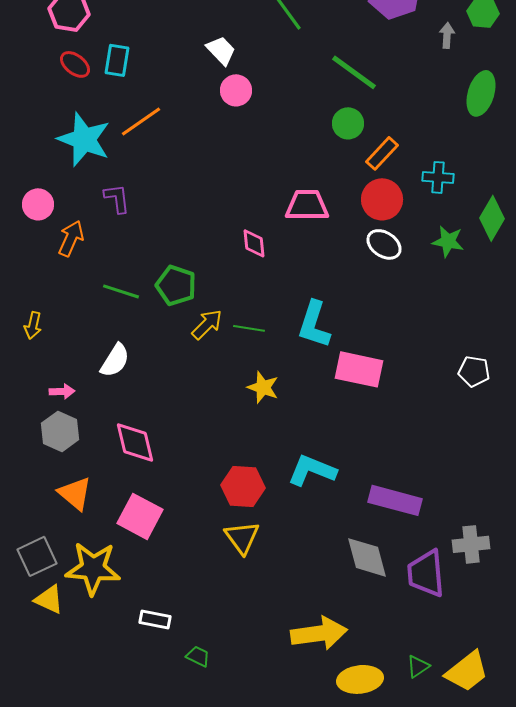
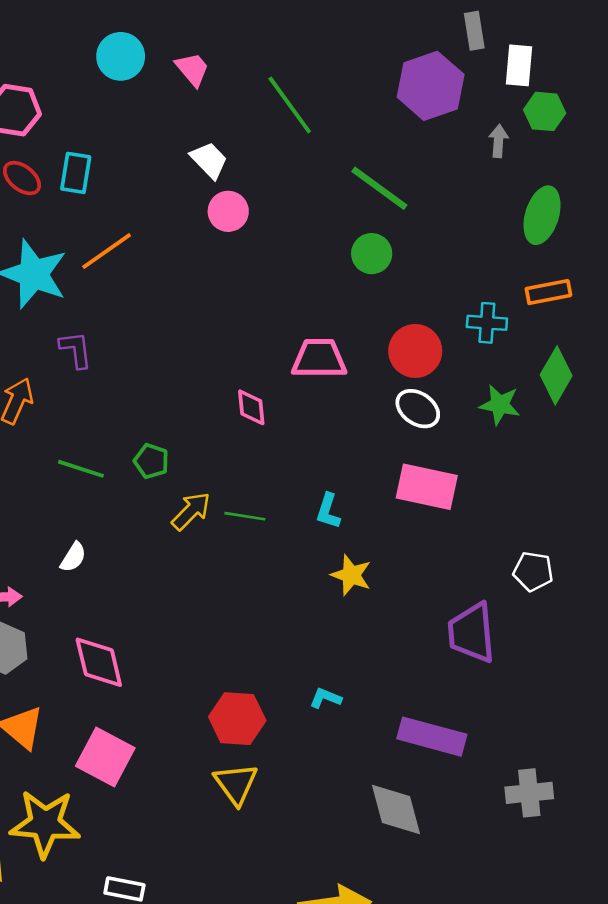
orange rectangle: (382, 153) -> (548, 292), moved, turned 36
green pentagon: (176, 285) -> (151, 461), size x0.7
cyan L-shape: (314, 324) -> (328, 511), size x0.6
white semicircle: (115, 360) -> (73, 557), size x0.7
pink rectangle: (359, 369) -> (427, 487), moved
yellow star: (263, 387) -> (351, 575), moved
cyan L-shape: (312, 470) -> (326, 698), size x0.5
purple trapezoid: (426, 573) -> (472, 633), moved

